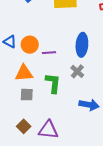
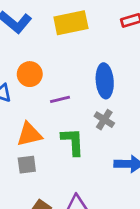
orange circle: (30, 45) -> (30, 74), moved
gray square: (27, 95) -> (27, 165), moved

